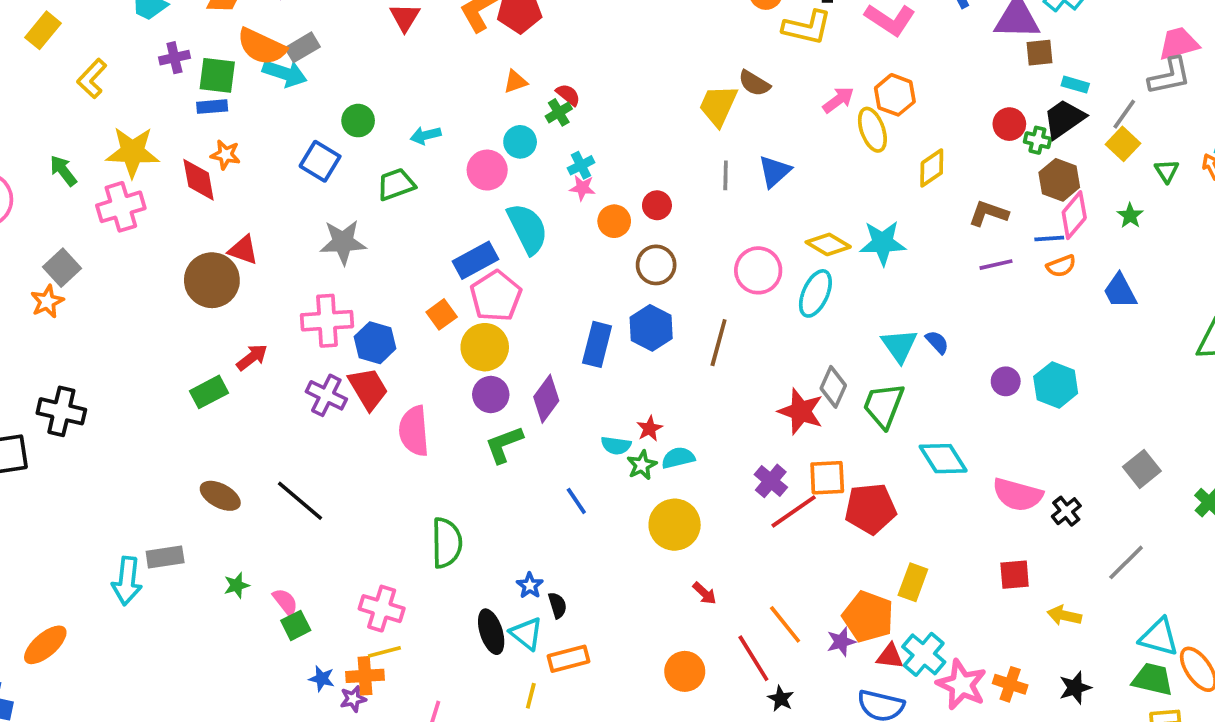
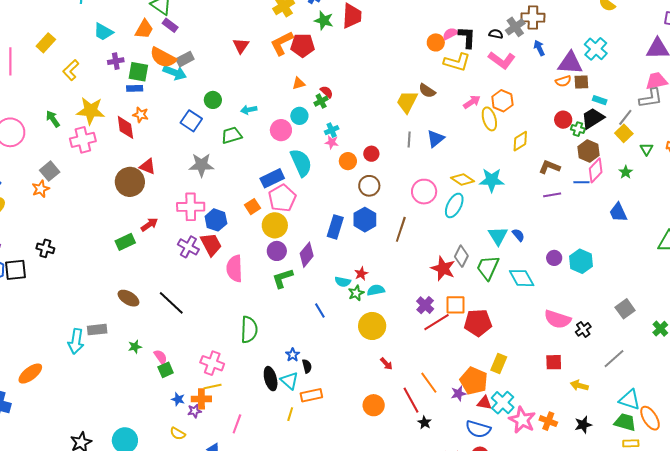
orange semicircle: (1061, 266) -> (563, 81), moved
black cross: (61, 411) -> (45, 248), size x0.7
cyan diamond: (943, 459) -> (522, 278), moved

